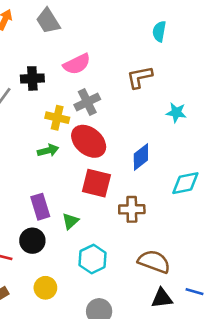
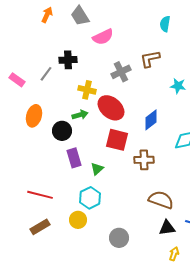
pink semicircle: (77, 64) -> (103, 37), moved
gray cross: (87, 102) -> (121, 72), moved
black circle: (32, 241) -> (62, 131), moved
cyan hexagon: (93, 259) -> (90, 198), moved

